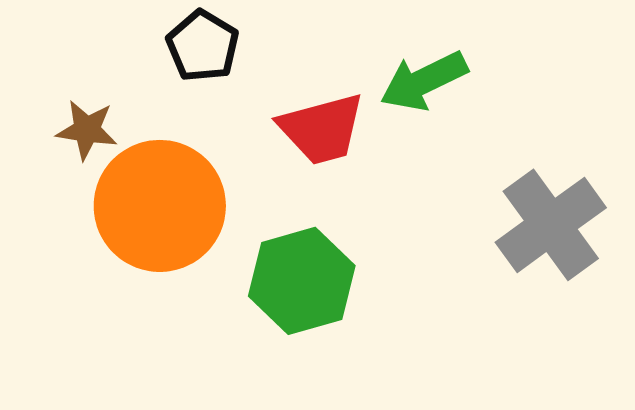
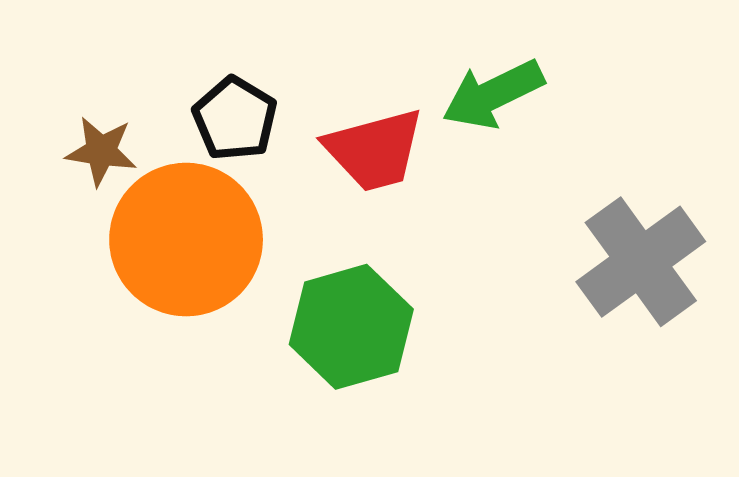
black pentagon: (203, 46) -> (235, 119), moved

